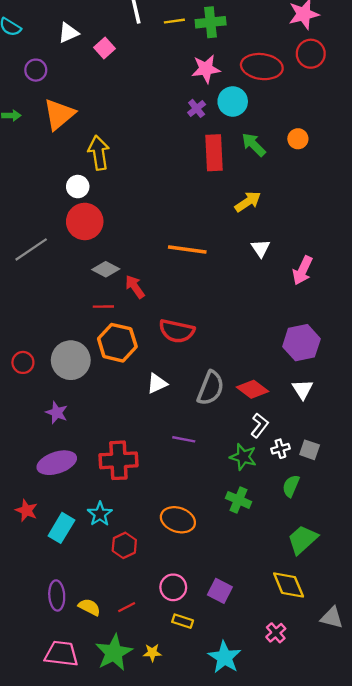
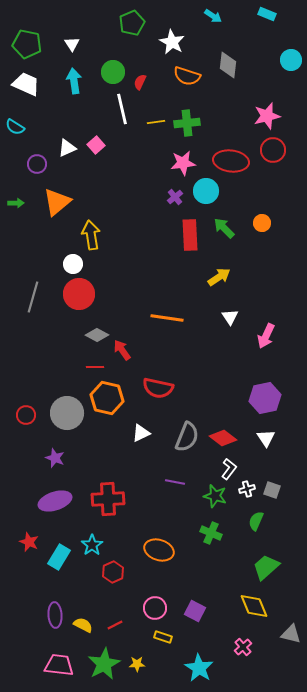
white triangle: (68, 33) -> (67, 148), moved
gray line: (31, 249) -> (33, 297), moved, turned -40
purple line: (184, 439) -> (175, 482), moved

